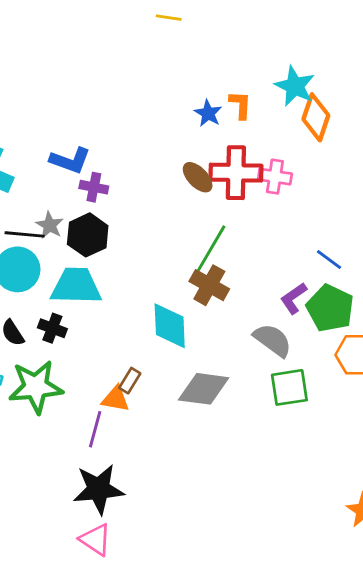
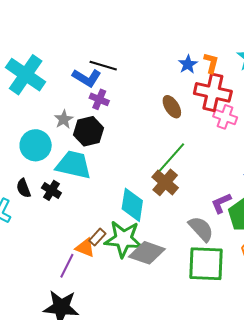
red cross: (236, 173) -> (213, 92), moved
black line: (25, 234) -> (103, 66), moved
green star: (36, 387) -> (123, 239), moved
green square: (289, 387) -> (206, 264), size x1.4

